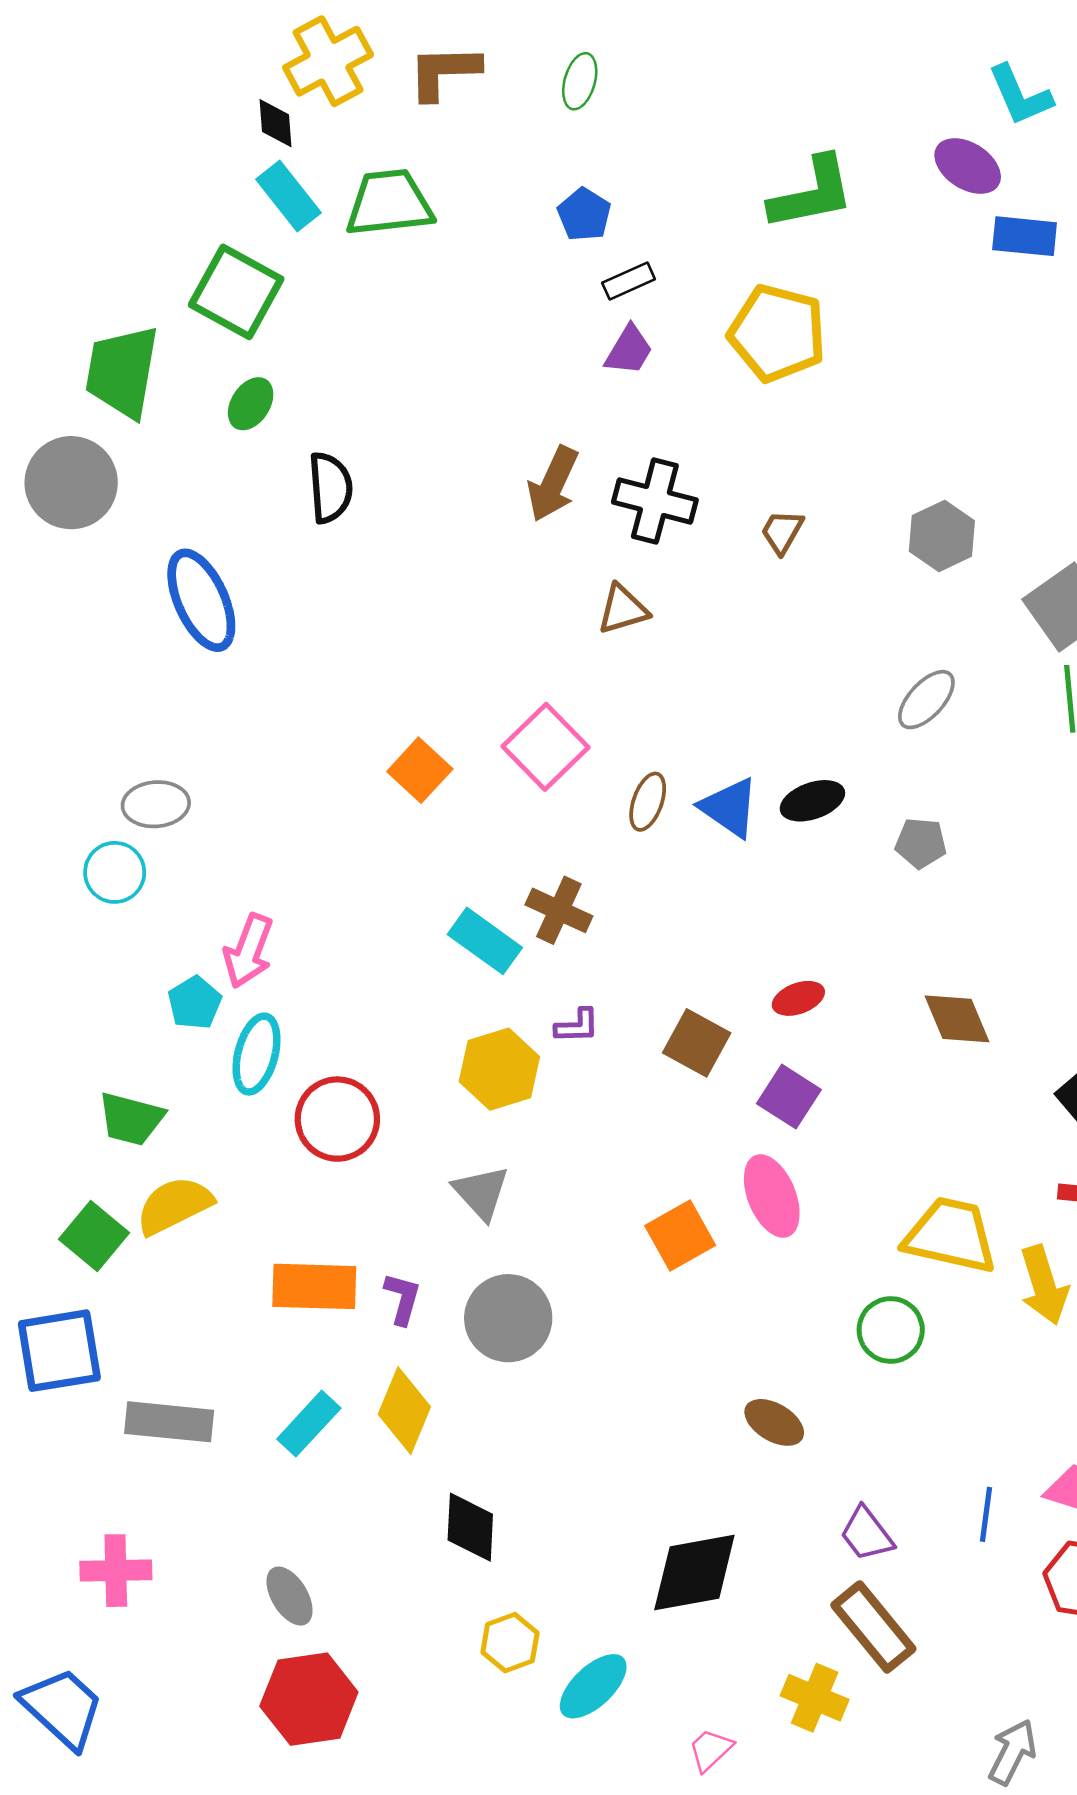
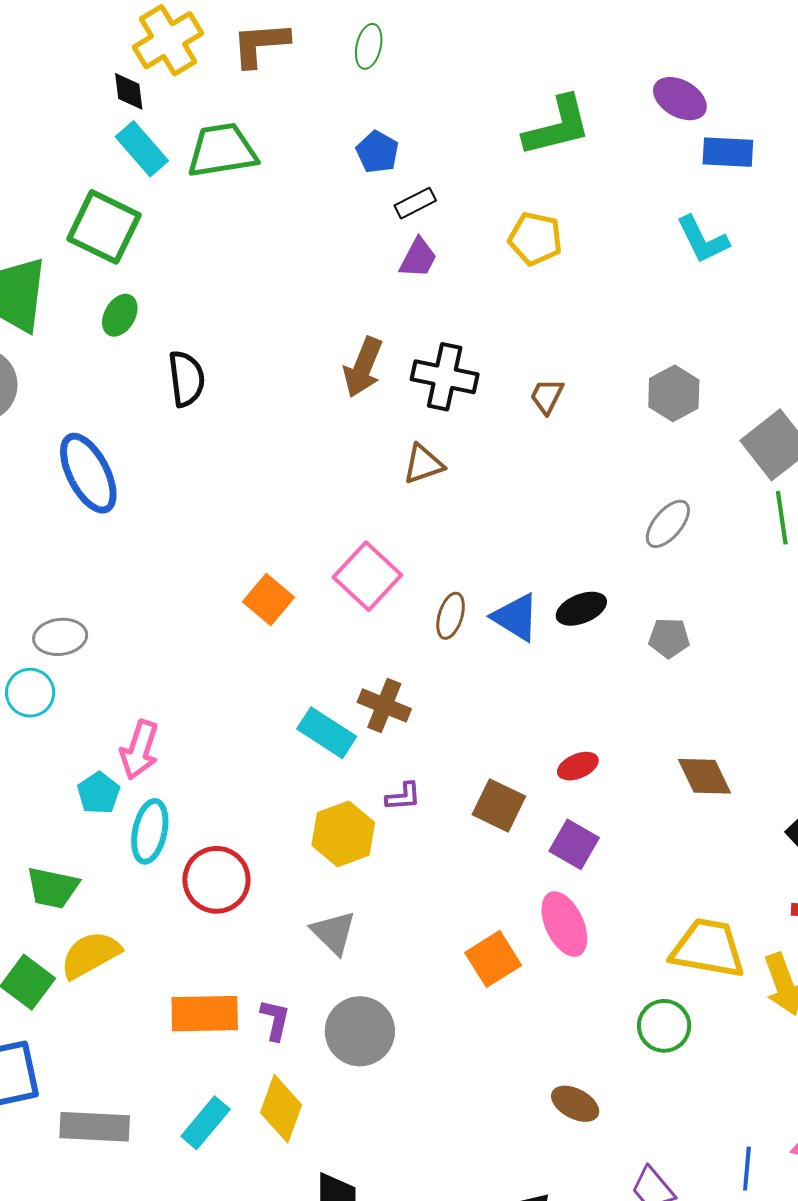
cyan L-shape: (1020, 95) -> (703, 240), moved
yellow pentagon: (777, 333) -> (535, 239), size x0.7

